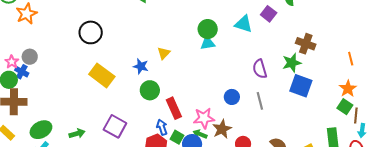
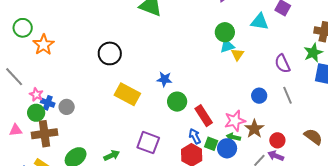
yellow triangle: (164, 53) -> (237, 55), moved
gray circle: (30, 57) -> (67, 107), moved

